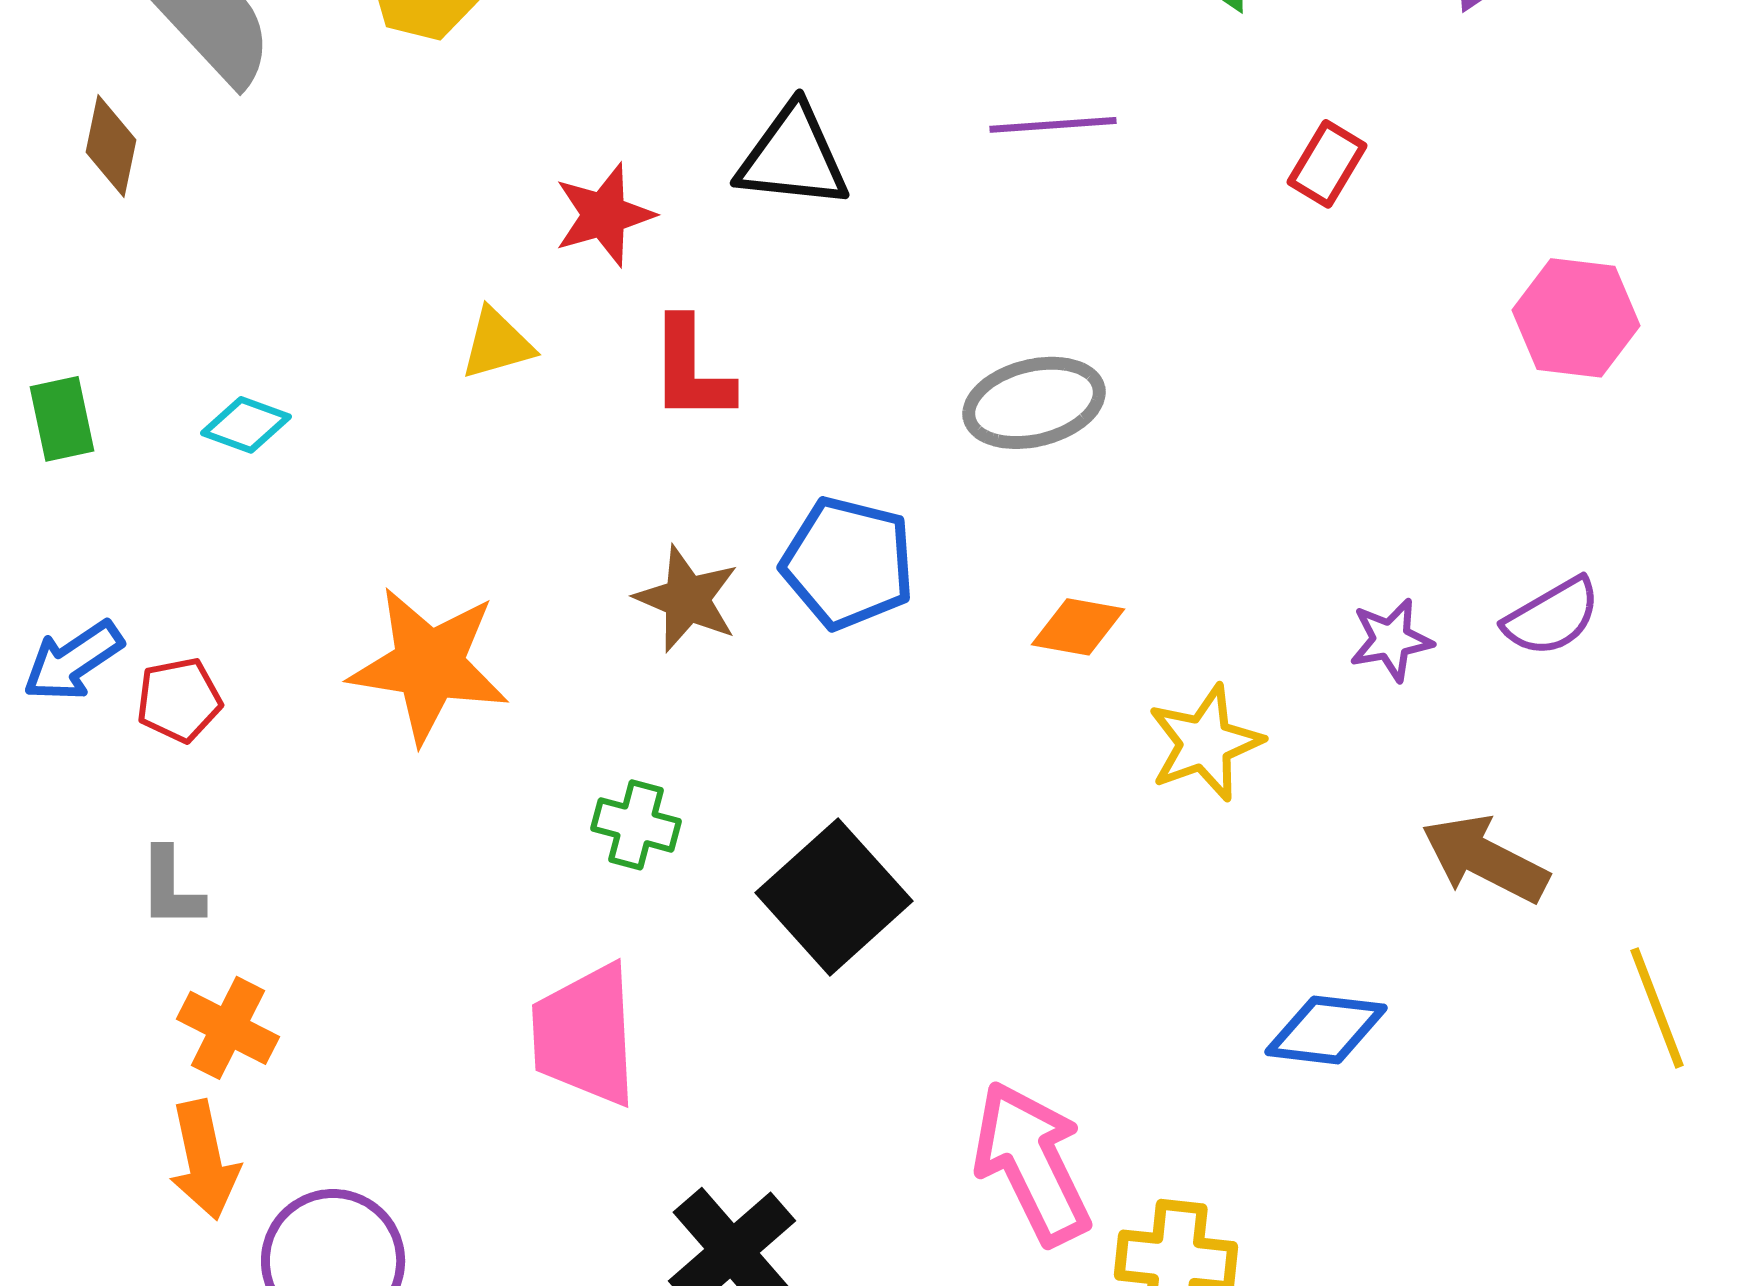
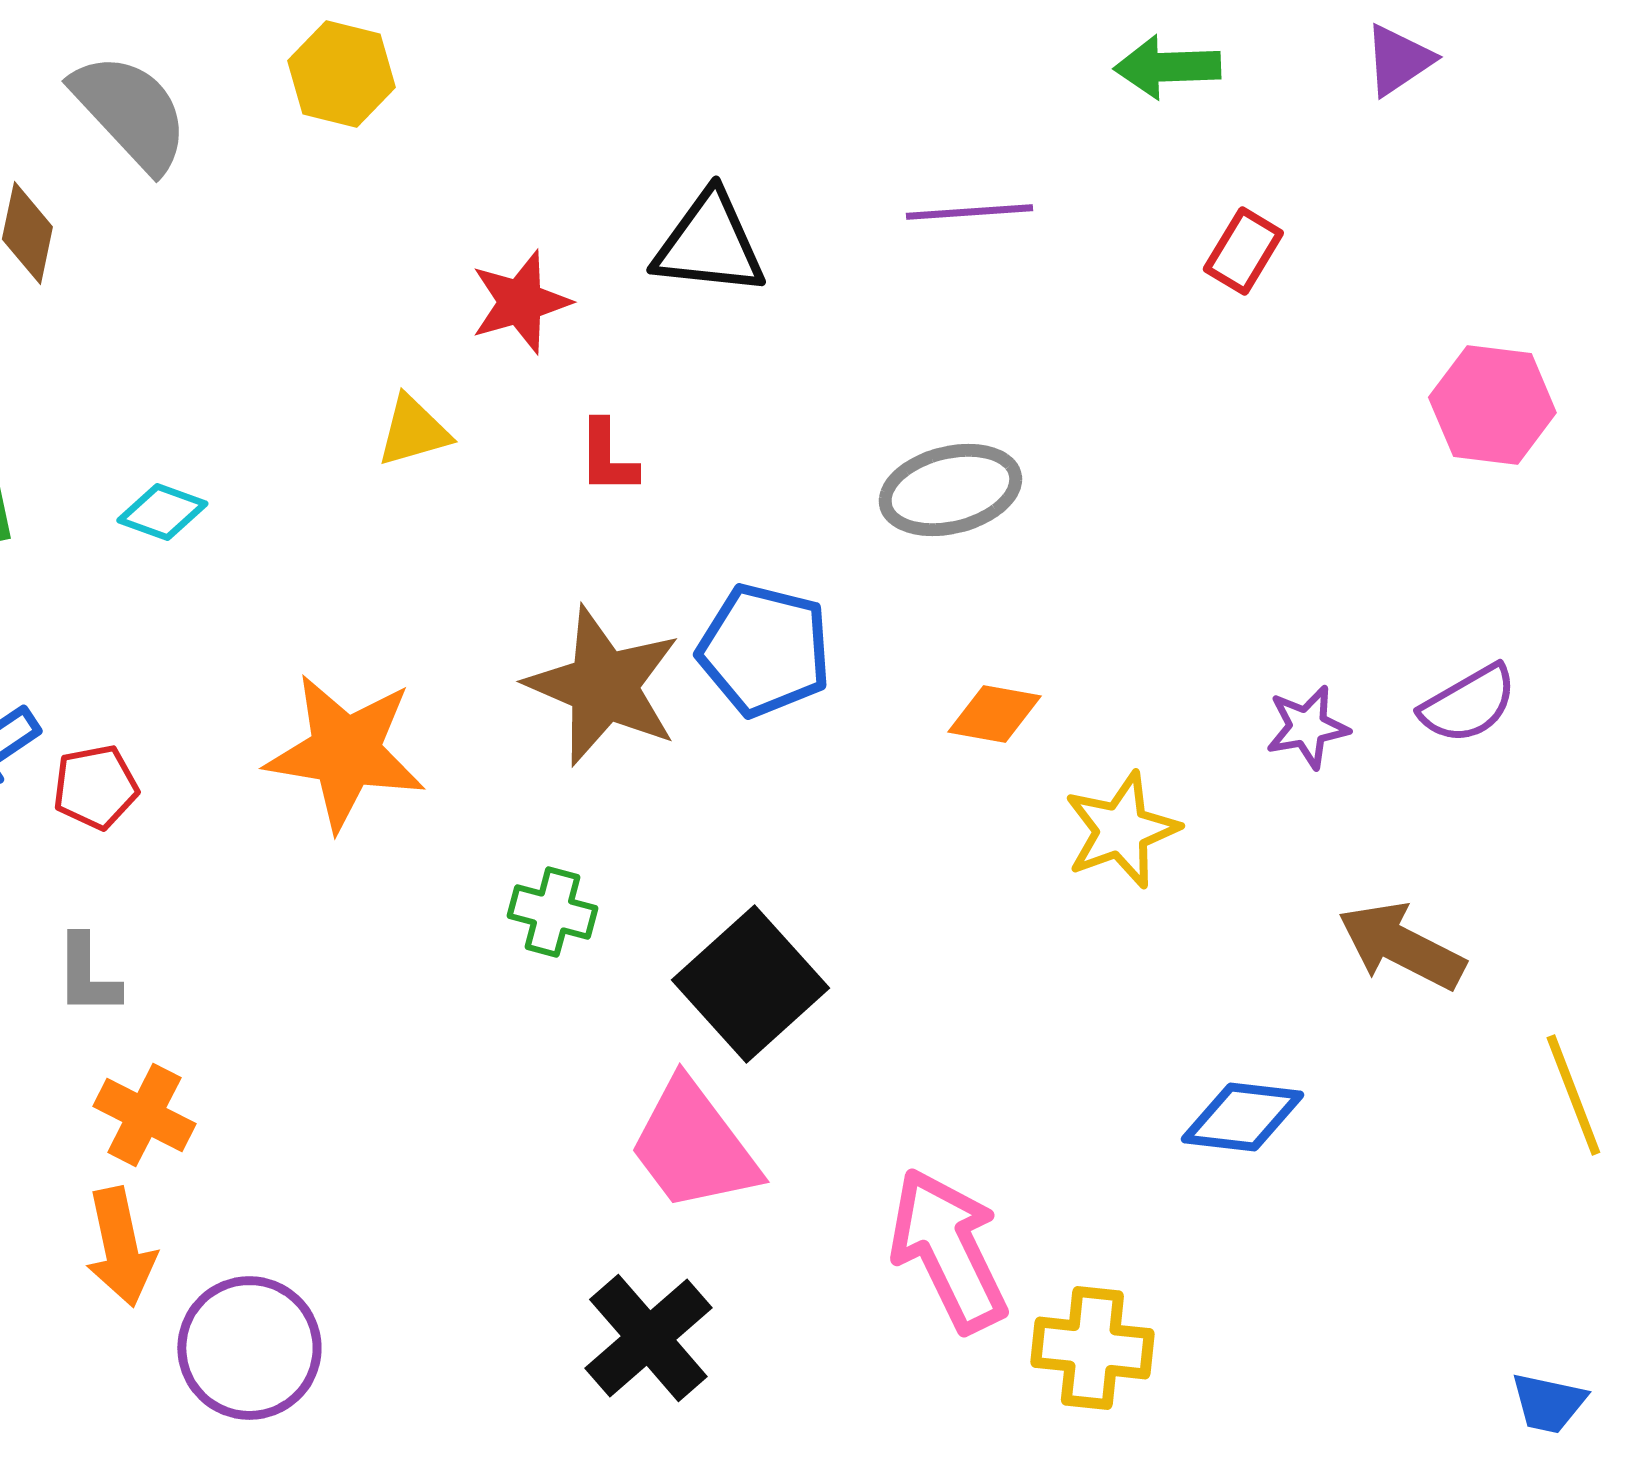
red L-shape: (691, 370) -> (607, 457), size x0.7
brown star: (687, 599) -> (603, 686), size x1.5
pink trapezoid: (585, 1035) -> (693, 1146), moved, turned -34

